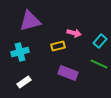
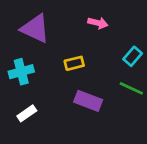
purple triangle: (30, 21) -> (35, 28), turned 40
pink arrow: (74, 33) -> (98, 23), moved

